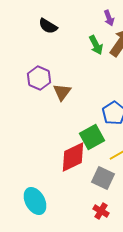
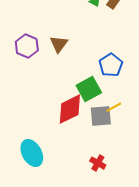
purple hexagon: (39, 78) -> (27, 46), moved
gray square: (103, 178) -> (101, 116), moved, turned -30

